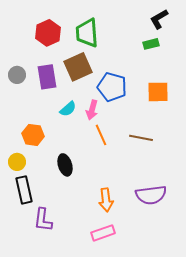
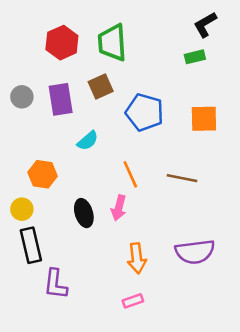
brown square: (78, 67) -> (101, 87), size x0.7
pink arrow: (92, 110) -> (119, 208), moved
pink rectangle: (103, 233) -> (133, 301), size x0.7

